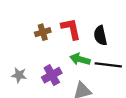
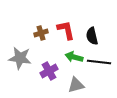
gray star: (19, 75) -> (20, 58), moved, size x1.6

